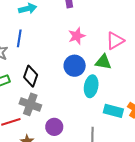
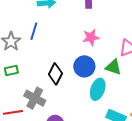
black diamond: (31, 76) -> (55, 74), moved

